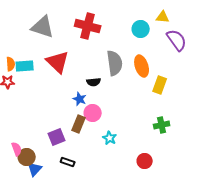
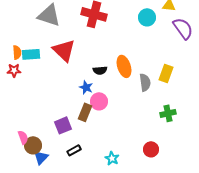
gray semicircle: (115, 63) -> (145, 82), moved, size x0.7
orange ellipse: (142, 66) -> (124, 66), moved
cyan star: (110, 138) -> (112, 158), moved
black rectangle: (68, 162) -> (74, 150), turned -48

